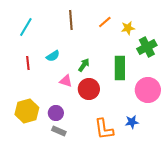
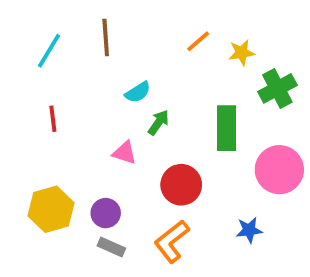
brown line: (71, 20) -> (106, 38), moved
cyan semicircle: (53, 56) -> (138, 92), moved
red circle: (89, 89) -> (181, 185), moved
orange L-shape: (104, 129) -> (172, 241), moved, turned 60

